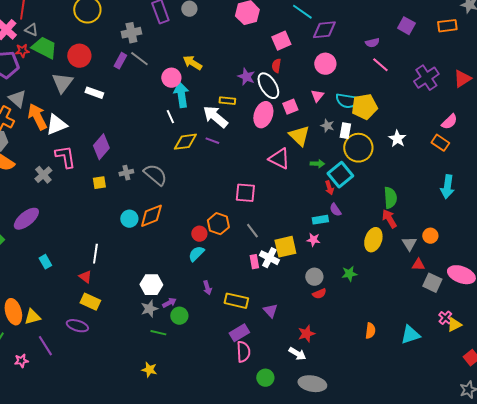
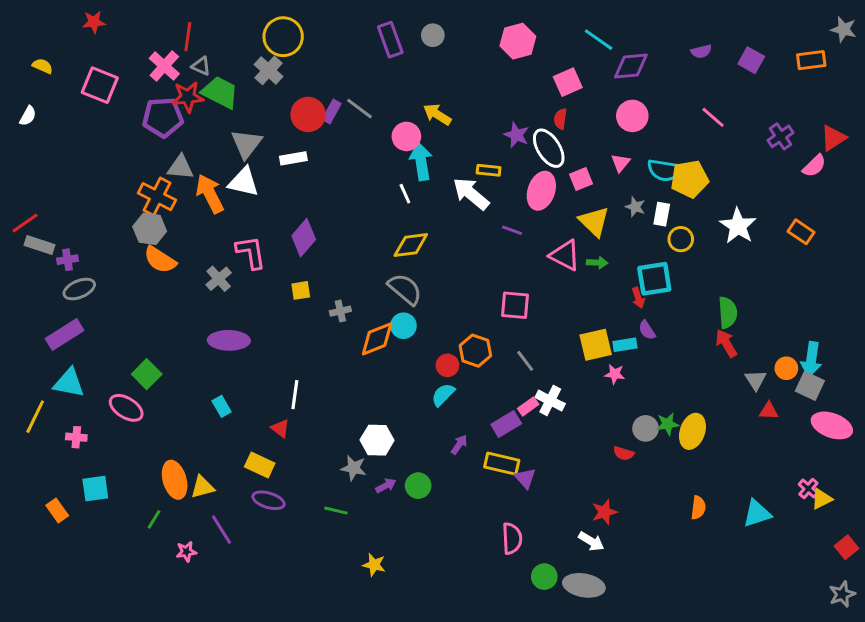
gray cross: (131, 33) -> (268, 70), moved, turned -36
purple semicircle: (372, 43) -> (701, 51), moved
red star: (22, 51) -> (188, 97), size x1.5
red circle: (79, 56) -> (308, 114), moved
purple cross: (426, 78) -> (780, 136), size x0.7
white rectangle: (94, 93) -> (293, 158), turned -30
gray triangle: (17, 99) -> (180, 167), turned -36
pink semicircle: (449, 122) -> (814, 166), moved
white triangle: (56, 125) -> (244, 182), moved, turned 35
white star: (397, 139) -> (738, 226), size x1.4
purple line: (212, 141) -> (512, 230), moved
yellow diamond: (185, 142) -> (411, 245), moved
yellow circle: (358, 148) -> (681, 239), size x0.6
green arrow: (317, 164) -> (597, 263), moved
gray cross: (126, 173) -> (340, 311), moved
gray semicircle: (155, 175) -> (405, 289), moved
cyan square: (340, 175) -> (654, 279), turned 30
cyan arrow: (447, 187) -> (811, 359), moved
purple ellipse: (26, 219) -> (229, 340), moved, turned 40
cyan circle: (129, 219) -> (403, 326), moved
yellow ellipse: (373, 240) -> (692, 431), moved
yellow square: (285, 247) -> (596, 345), moved
pink rectangle: (254, 262) -> (528, 406), turned 64
gray circle: (314, 277) -> (646, 428), moved
gray square: (432, 283) -> (810, 386), moved
purple arrow: (207, 288) -> (459, 445), turned -128
red semicircle: (319, 294) -> (624, 453), turned 40
yellow rectangle: (90, 302) -> (260, 465), moved
purple arrow: (169, 303) -> (386, 486), moved
gray star: (149, 309) -> (354, 468), moved, turned 30
purple triangle: (270, 311) -> (525, 478), moved
green line: (158, 333) -> (336, 511), moved
purple rectangle: (239, 333) -> (506, 424), moved
gray ellipse: (312, 384) -> (584, 585), moved

